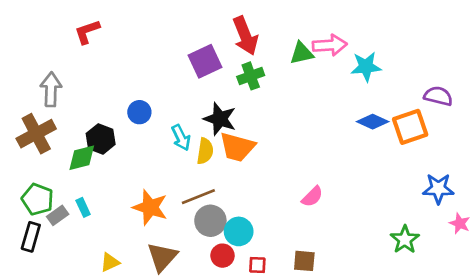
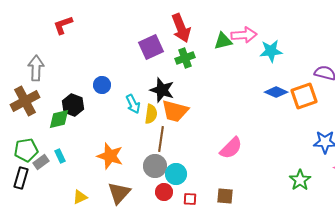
brown line: (198, 197) -> (161, 139), moved, turned -60
pink semicircle: (312, 197) -> (231, 148), size x1.4
green pentagon: (38, 199) -> (26, 150), turned -30

